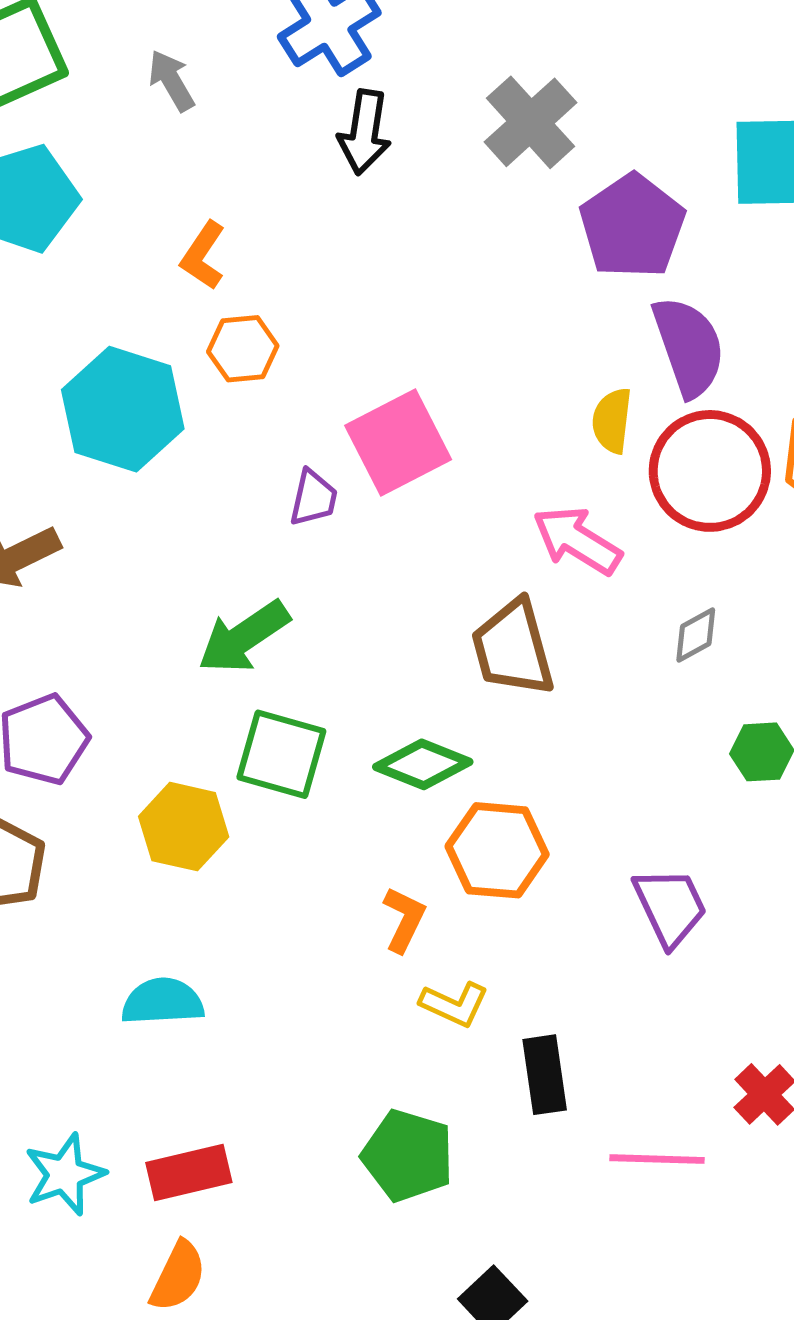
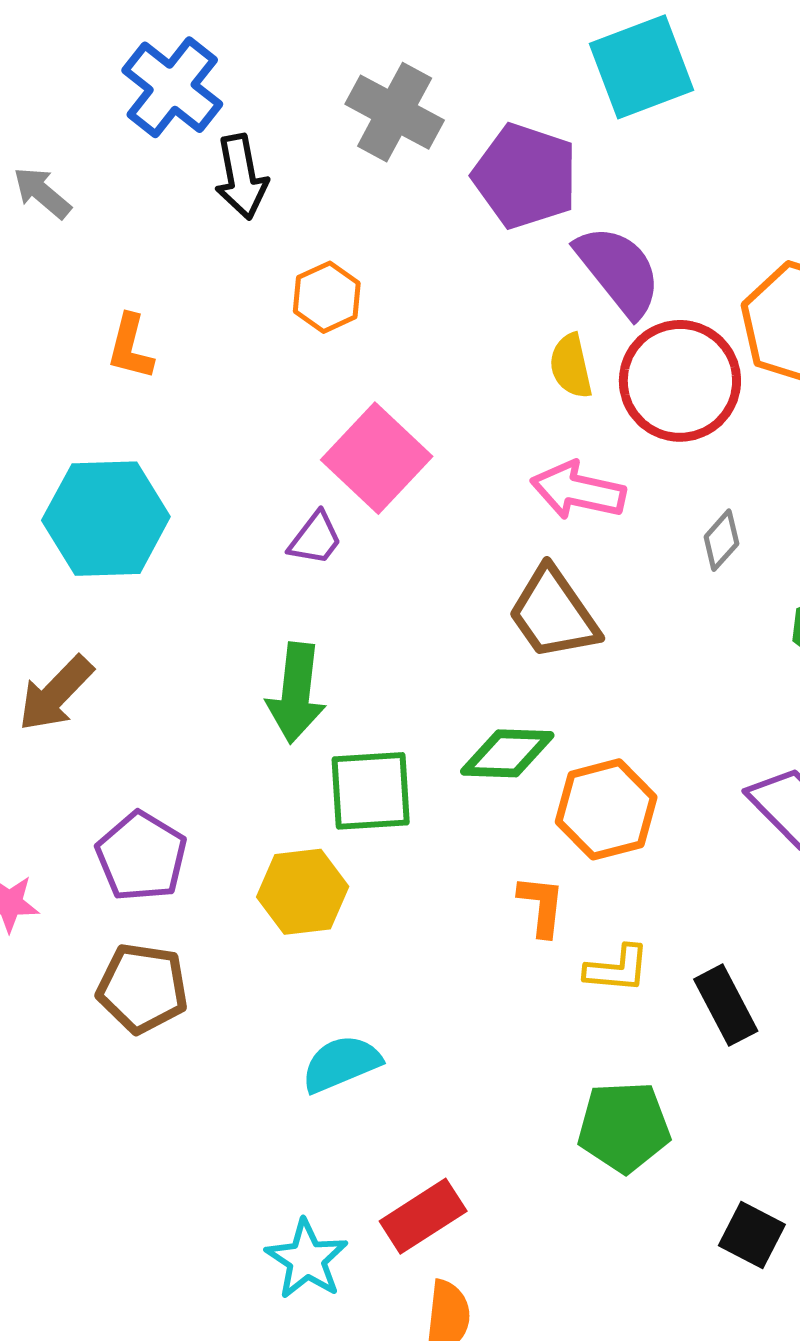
orange hexagon: (243, 349) -> (327, 297), moved
purple trapezoid: (313, 498) -> (315, 539), turned 44
green arrow: (244, 637) -> (296, 693), turned -30

